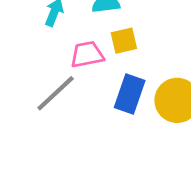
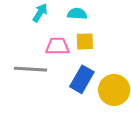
gray line: (56, 93) -> (31, 69), turned 36

